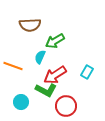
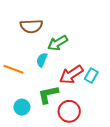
red arrow: (55, 75) -> (71, 75), moved
green L-shape: (46, 90) -> (48, 94), turned 140

